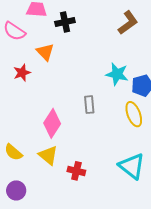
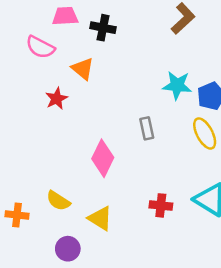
black cross: (65, 22) -> (103, 28), turned 30
yellow triangle: (48, 155) -> (100, 218), moved
red cross: (76, 171) -> (161, 205), moved

